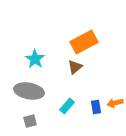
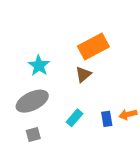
gray ellipse: (29, 91) -> (32, 101), turned -36

